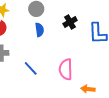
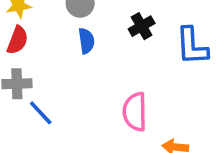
blue line: (31, 68) -> (41, 113), moved

